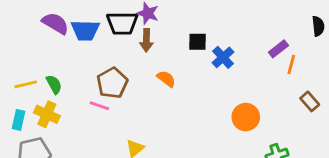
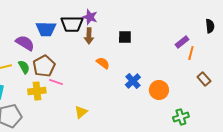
purple semicircle: (55, 23) -> (25, 43), moved
blue cross: (223, 57) -> (133, 81), moved
brown pentagon: (112, 83) -> (44, 66), moved
yellow cross: (47, 114) -> (37, 91), moved, turned -30

